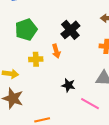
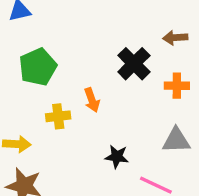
black cross: (70, 30) -> (134, 64), moved

